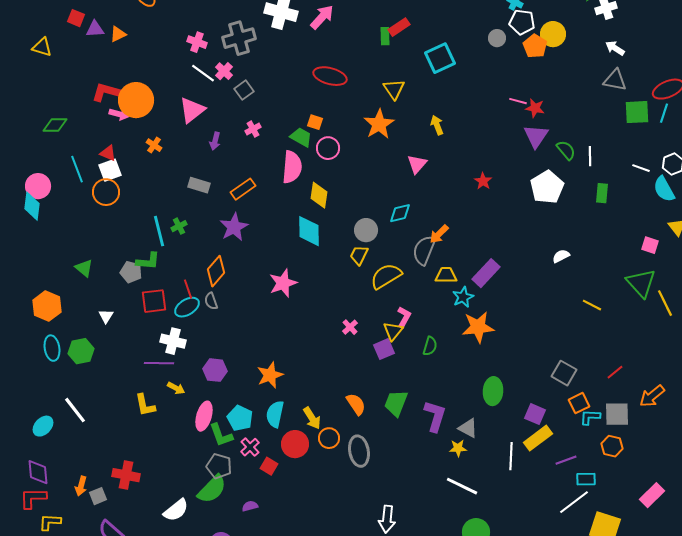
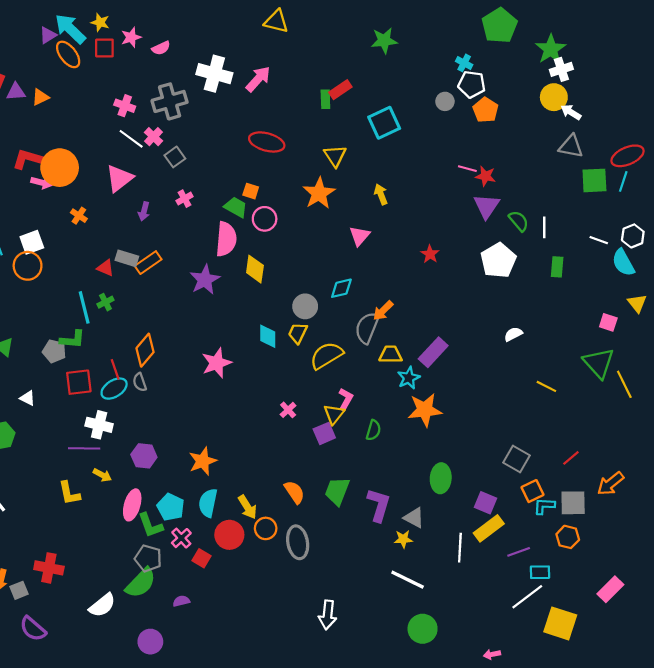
yellow circle: (553, 34) -> (554, 97), moved
red triangle: (108, 153) -> (106, 268), moved
orange rectangle: (243, 189) -> (148, 263), moved
purple star: (234, 227) -> (205, 280), moved
cyan diamond: (309, 231) -> (268, 336), moved, size x0.7
white triangle: (106, 316) -> (28, 398), turned -35

